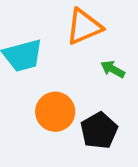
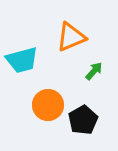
green arrow: (113, 69) -> (94, 71), turned 102

